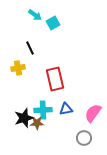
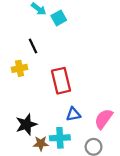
cyan cross: (43, 110) -> (60, 138), moved
brown star: (37, 123) -> (41, 143), moved

